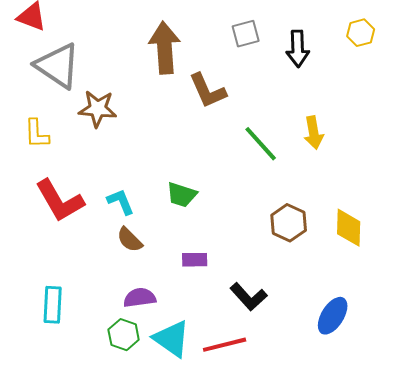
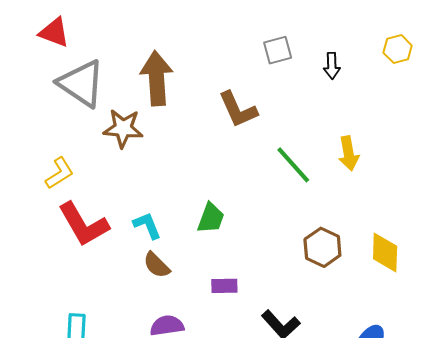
brown arrow: (165, 48) -> (157, 78), moved
black arrow: (298, 49) -> (332, 66), size x0.7
yellow L-shape: (37, 134) -> (59, 173), moved, turned -120
green trapezoid: (182, 195) -> (211, 218), turned -88

